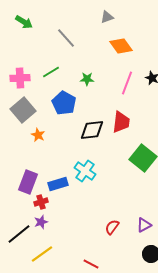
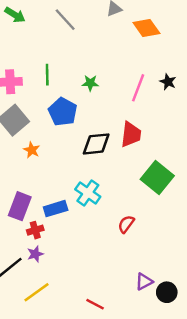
gray line: (66, 38) -> (65, 20), moved
orange diamond: (121, 46) -> (146, 28), moved
green line: (51, 72) -> (47, 75), turned -60
purple triangle: (144, 225) -> (144, 281), moved
red semicircle: (112, 227) -> (126, 224), moved

